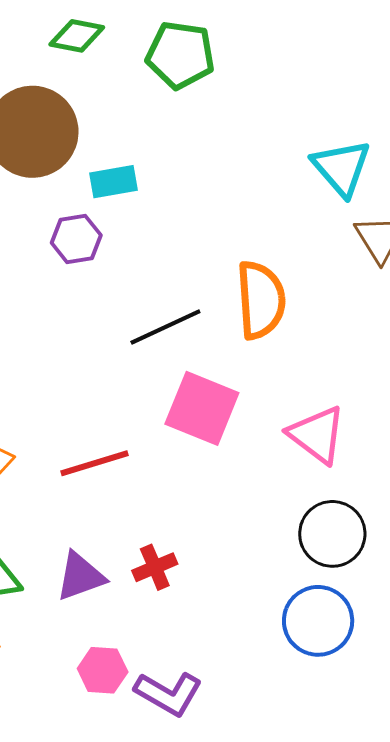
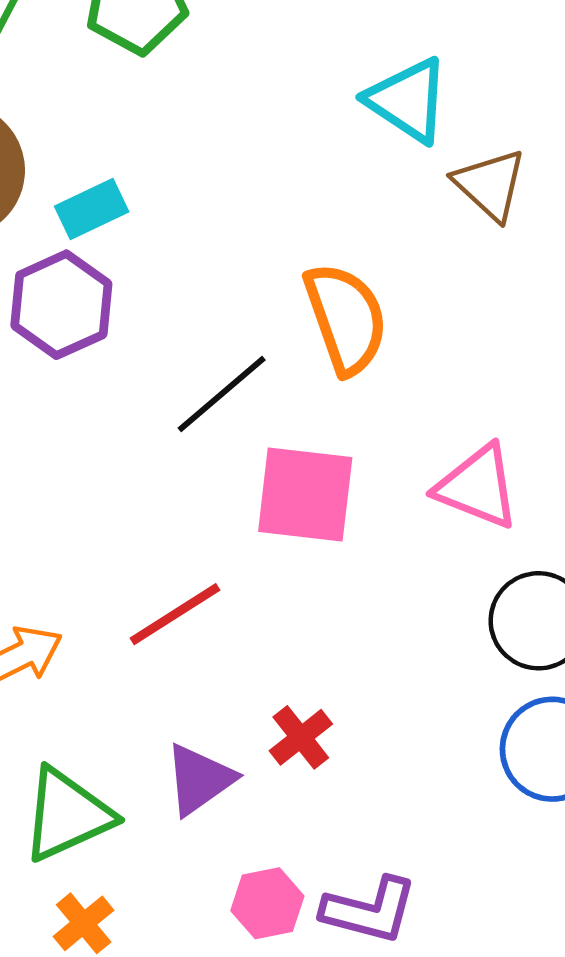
purple hexagon: (76, 239) -> (61, 305), size x1.4

